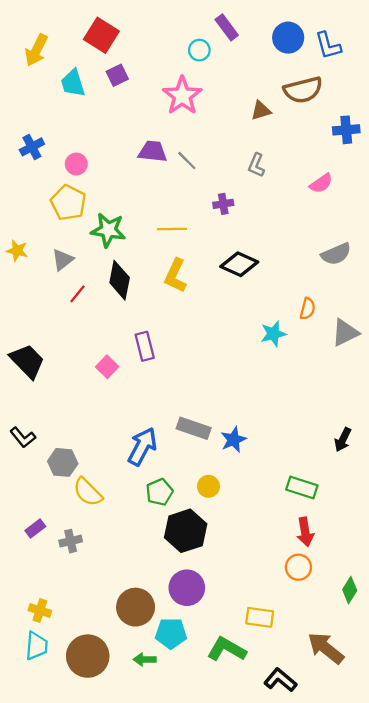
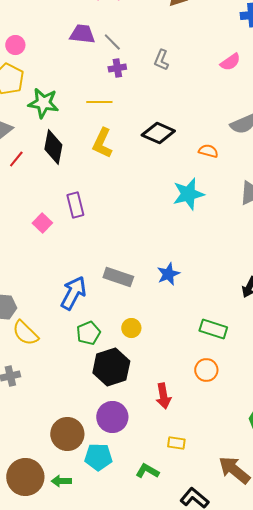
gray L-shape: (256, 165) -> (161, 60), moved
purple cross: (223, 204) -> (117, 68), moved
orange semicircle: (308, 309) -> (208, 151), moved, turned -90
cyan star: (273, 334) -> (188, 194), size x1.4
blue star: (233, 440) -> (168, 274), moved
red arrow: (305, 532) -> (163, 396), moved
orange circle: (298, 567) -> (206, 370), moved
yellow rectangle: (260, 617) -> (176, 443), size x0.7
green L-shape: (227, 649) -> (147, 471), size x0.7
green arrow: (145, 659) -> (61, 481), moved

